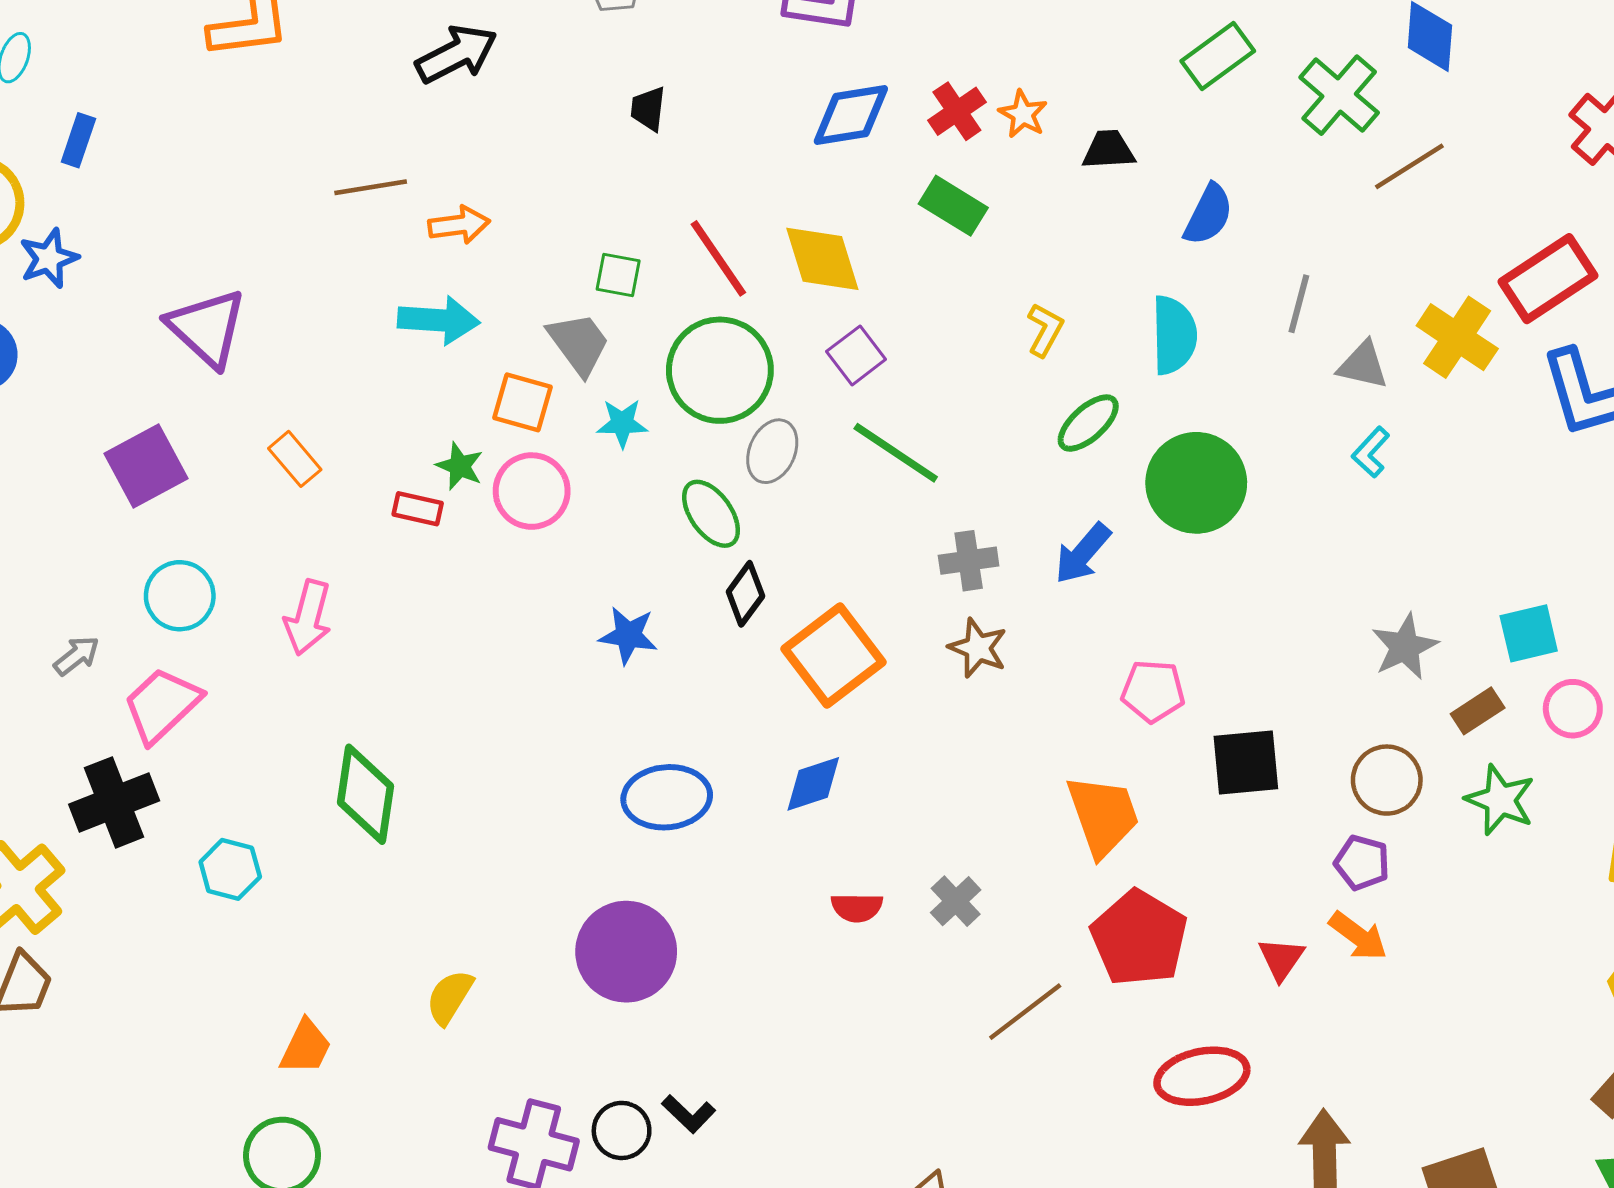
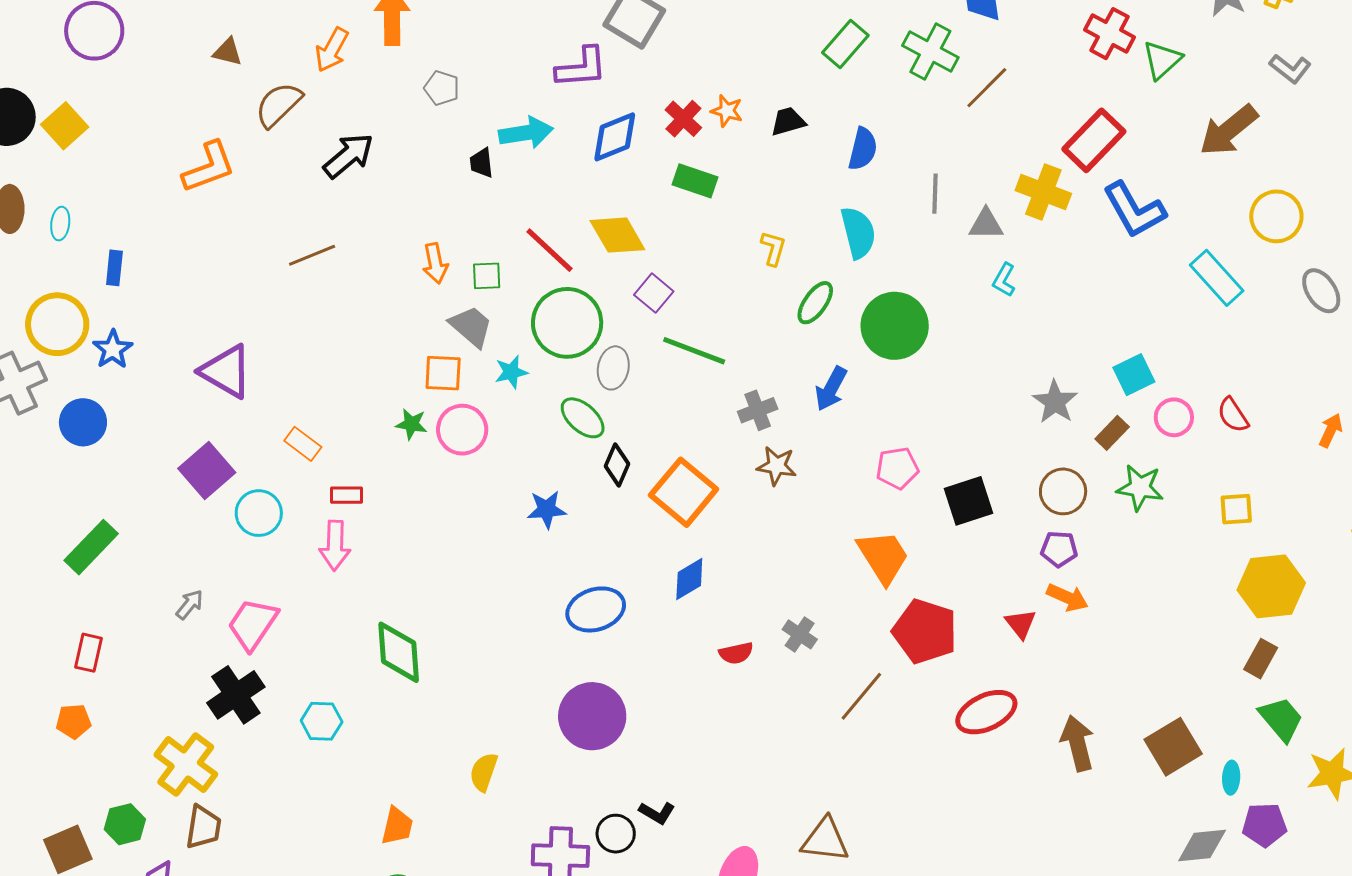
orange arrow: (459, 225) -> (435, 263), moved, turned 99
cyan arrow: (439, 320) -> (526, 133), moved
red rectangle: (418, 509) -> (347, 495), moved
cyan circle: (180, 596) -> (259, 513), moved

